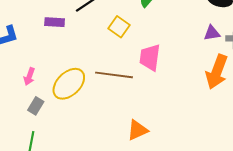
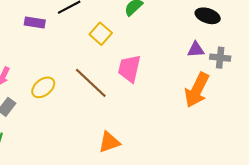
brown line: (114, 75) -> (91, 83), turned 30
yellow ellipse: (69, 84) -> (43, 87), size x0.7

